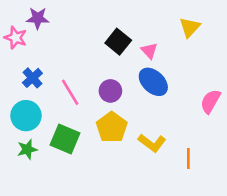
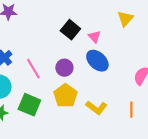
orange line: (188, 158) -> (131, 110), moved

